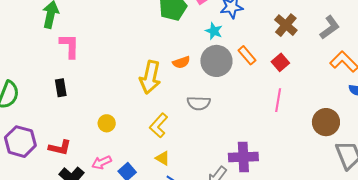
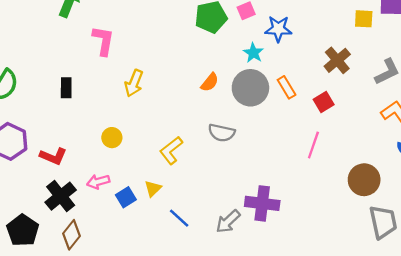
pink L-shape: (70, 46) -> (103, 41), moved
orange semicircle: (181, 62) -> (210, 82), turned -42
yellow arrow: (150, 77) -> (134, 83), moved, size x0.7
yellow triangle: (163, 158) -> (153, 189), moved, turned 35

